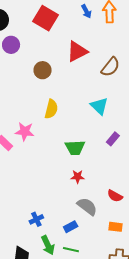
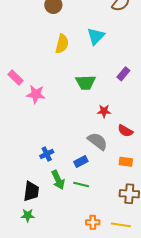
cyan triangle: (99, 106) -> (96, 36), moved, turned 30
pink star: (25, 132) -> (36, 94), moved
red star: (78, 177) -> (104, 111), moved

